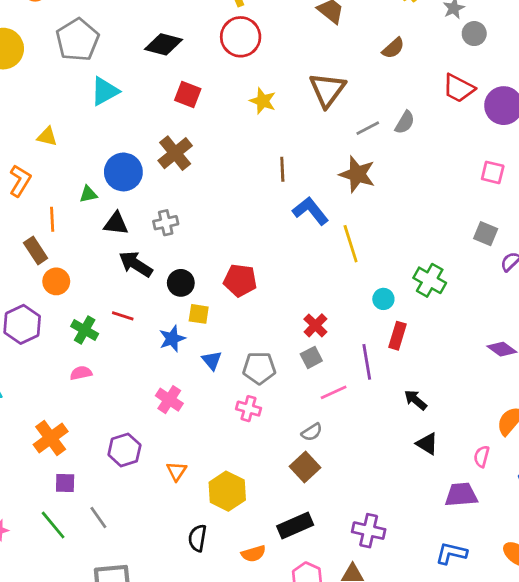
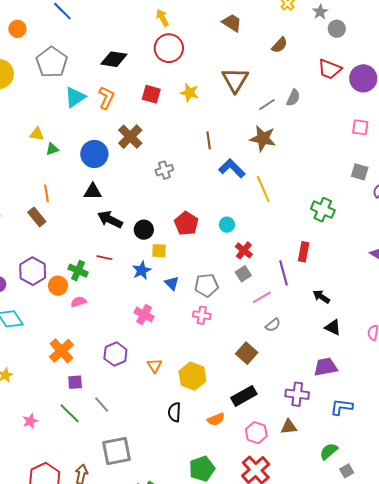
red square: (188, 94) -> (151, 94), moved
orange L-shape: (20, 181) -> (106, 98), moved
green triangle: (88, 194) -> (52, 149), moved
gray cross: (166, 223) -> (164, 170), moved
red pentagon: (240, 280) -> (186, 223), turned 30
orange circle: (56, 281) -> (58, 286), moved
cyan circle: (383, 299) -> (227, 225), moved
gray semicircle: (312, 432) -> (273, 325), moved
purple trapezoid: (461, 495) -> (325, 367), moved
blue L-shape: (451, 553) -> (341, 407), moved

